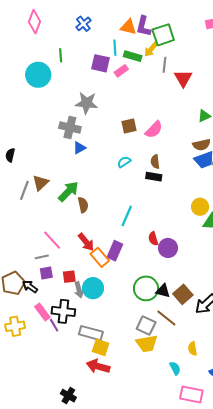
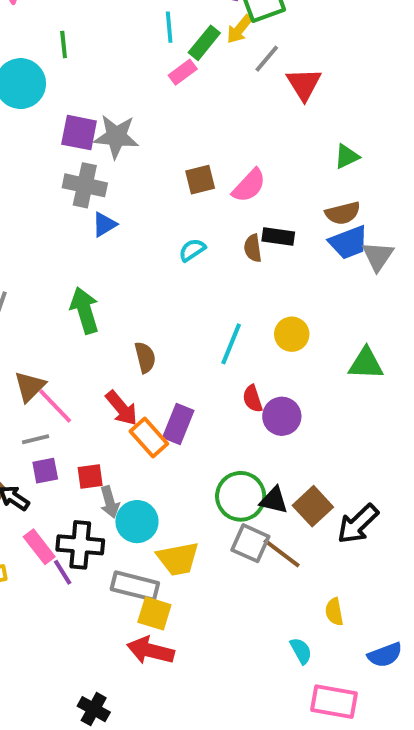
green rectangle: (133, 56) -> (204, 43), turned -66
purple square: (100, 63) -> (79, 133), moved
gray line: (164, 65) -> (267, 59), turned 35
black rectangle: (154, 177) -> (278, 236), moved
brown triangle: (41, 183) -> (30, 387), moved
green arrow: (68, 192) -> (85, 310), turned -60
brown semicircle: (83, 205) -> (145, 357), moved
yellow circle: (200, 207) -> (292, 334), moved
cyan line: (127, 216) -> (231, 344), moved
cyan circle: (93, 288) -> (137, 522), moved
gray square: (146, 325) -> (250, 543), moved
yellow trapezoid: (147, 343) -> (178, 559), moved

